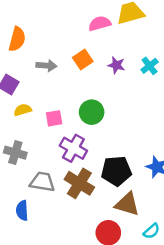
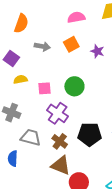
pink semicircle: (100, 24) -> (76, 17), moved
brown cross: (79, 183) -> (60, 141), size x0.7
brown triangle: (127, 204) -> (61, 165), moved

